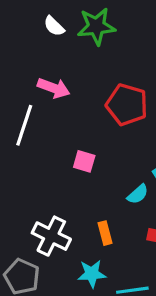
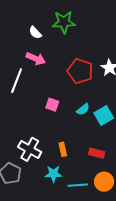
white semicircle: (54, 26) -> (35, 33), moved
cyan semicircle: (138, 194) -> (83, 109), moved

